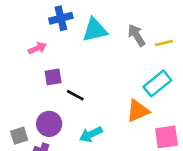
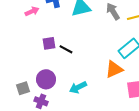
pink arrow: (37, 48) -> (32, 11), moved
black line: (75, 95) -> (66, 49), moved

